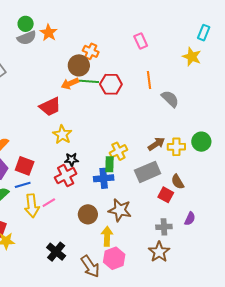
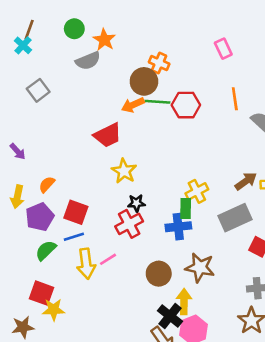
gray semicircle: (27, 38) -> (88, 61), moved
black cross: (56, 252) -> (170, 316), moved

